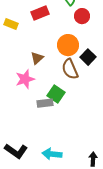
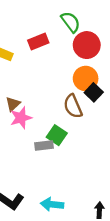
red circle: (82, 16) -> (87, 45), size x1.5
orange circle: (68, 45) -> (86, 79), moved
brown triangle: (37, 58) -> (13, 104), moved

